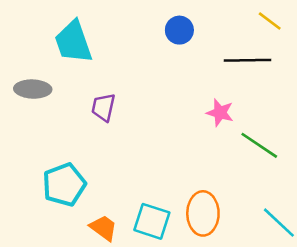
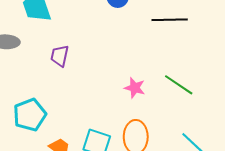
pink star: (220, 113) -> (135, 88), moved

